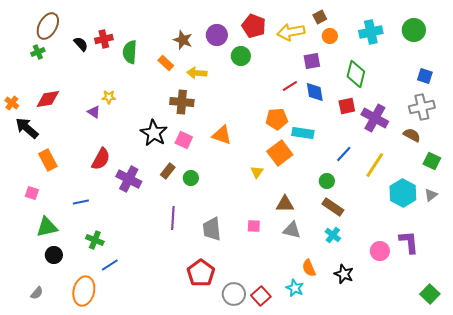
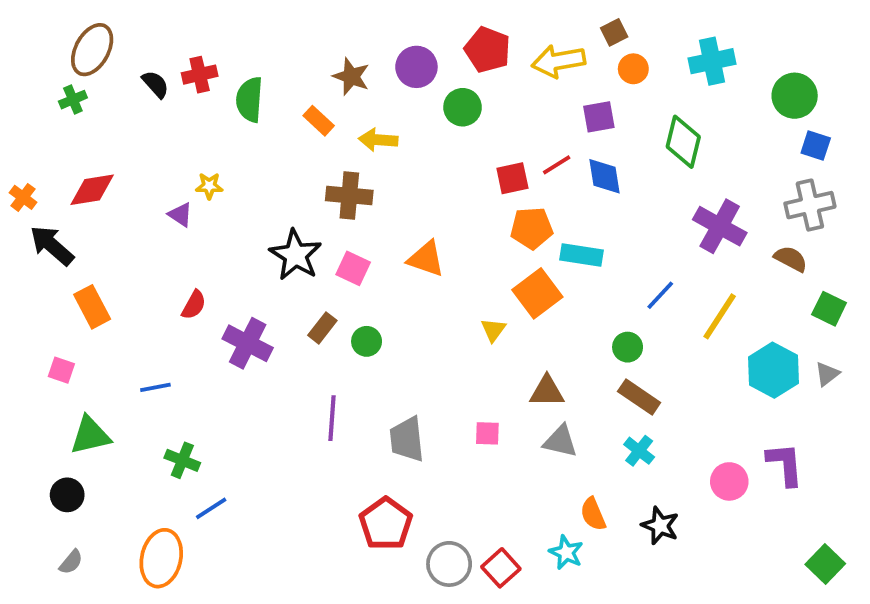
green circle: (414, 30) -> (795, 96), moved
red square: (347, 106) -> (512, 178), moved
red semicircle: (101, 159) -> (194, 305), size x0.7
black circle: (54, 255) -> (67, 495), moved

